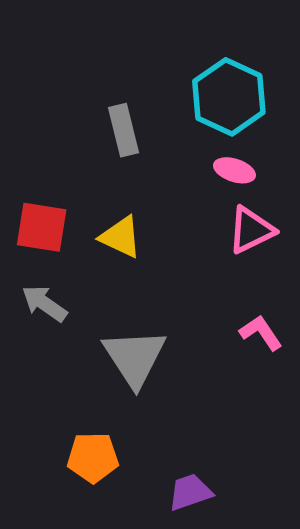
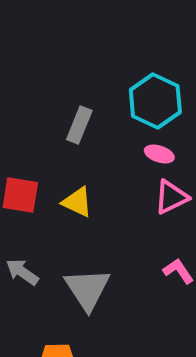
gray rectangle: (123, 130) -> (79, 125), turned 36
gray arrow: (44, 304) -> (22, 272), moved

